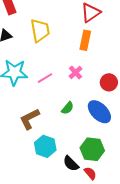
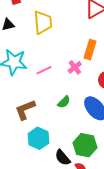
orange rectangle: (85, 40) -> (90, 50), moved

